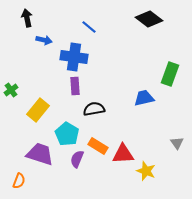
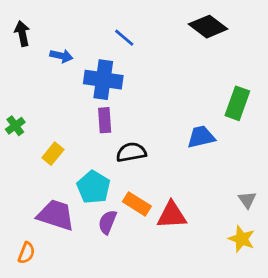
black arrow: (27, 18) -> (22, 34), moved
yellow rectangle: (38, 110) -> (53, 154), size x0.7
yellow star: (146, 171) -> (242, 239), moved

